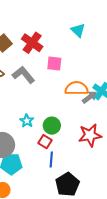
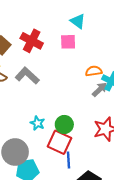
pink square: (54, 64) -> (68, 42), moved
orange semicircle: (77, 88) -> (94, 71), moved, size x0.7
red square: (45, 142) -> (59, 142), size x1.6

